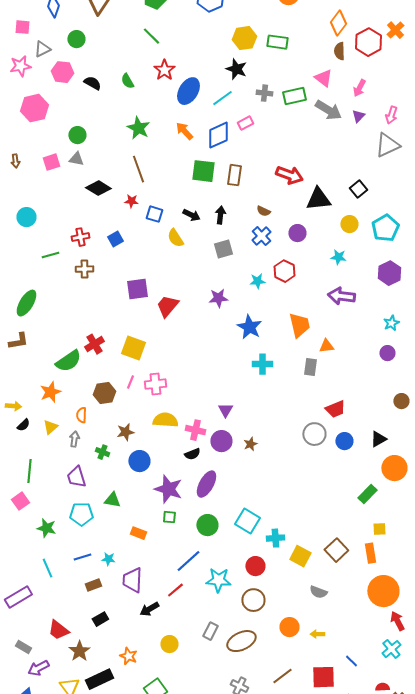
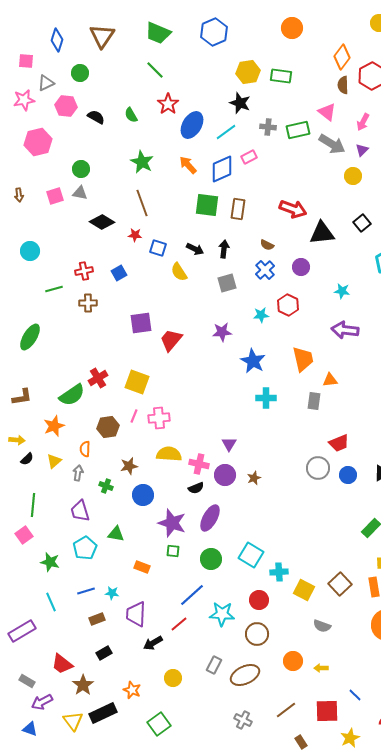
yellow circle: (349, 224) -> (353, 176), moved
brown L-shape: (18, 341) -> (22, 397), moved
cyan pentagon: (81, 514) -> (85, 548), turned -30

